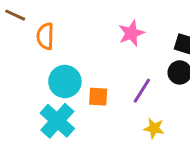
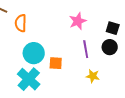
purple line: (142, 91) -> (86, 49), moved, turned -42
yellow star: (154, 128) -> (93, 76), moved

